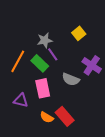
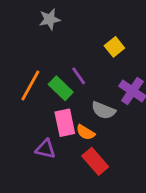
gray star: (45, 40) -> (50, 19), moved
purple triangle: (21, 100) -> (46, 149), moved
orange semicircle: (47, 117) -> (86, 132), moved

